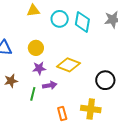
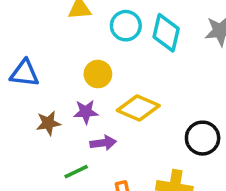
yellow circle: (36, 48) -> (98, 74), moved
brown star: (11, 81) -> (48, 123), moved
green line: (33, 94) -> (76, 172), moved, turned 48

